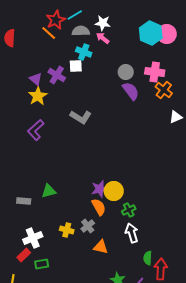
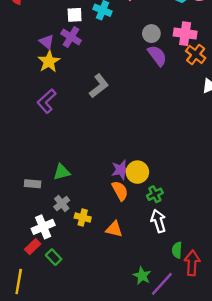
white square: (76, 66) -> (75, 15), moved
gray L-shape: (81, 117) -> (99, 86), turned -70
gray cross: (88, 226) -> (62, 204), moved
orange triangle: (101, 247) -> (114, 229), moved
green rectangle: (42, 264) -> (54, 257), turned 56

